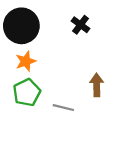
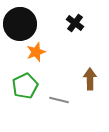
orange star: (26, 61) -> (36, 52), moved

